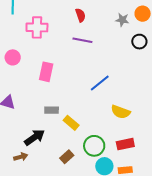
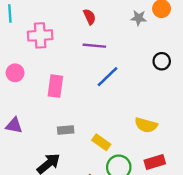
black circle: (139, 42) -> (162, 61), moved
blue line: (100, 83) -> (107, 77), moved
yellow rectangle: (71, 123) -> (101, 142), moved

